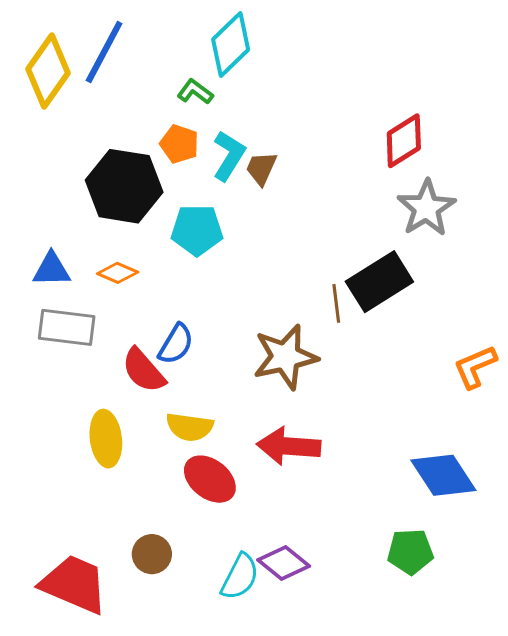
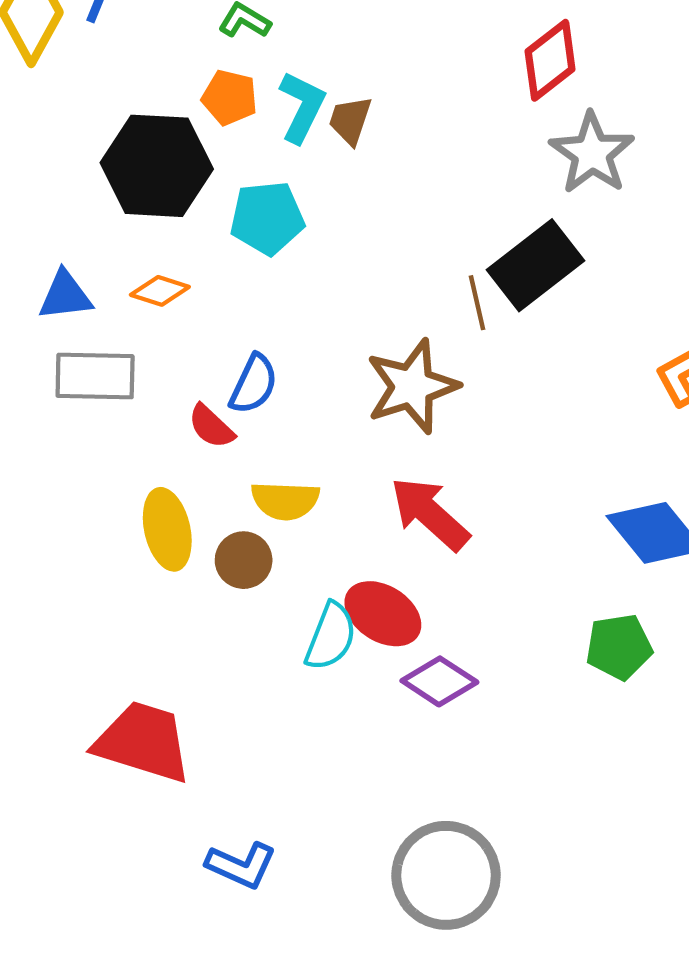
red semicircle: (143, 370) -> (211, 426), size x0.7
red arrow: (289, 446) -> (430, 514), turned 44
red ellipse: (210, 479) -> (383, 614), moved
brown circle: (152, 554) -> (244, 560), moved
cyan semicircle: (240, 577) -> (331, 636), moved

